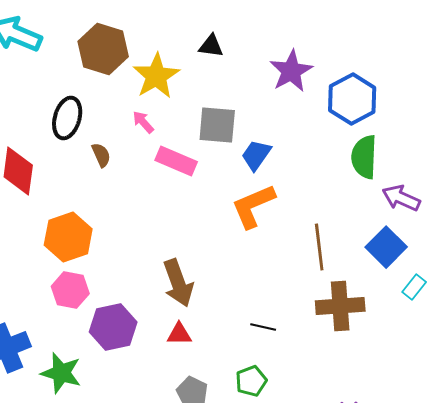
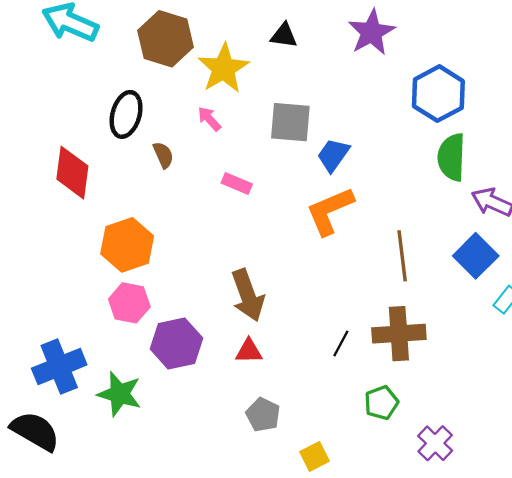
purple star: (291, 71) -> (372, 32), moved
pink rectangle: (176, 161) -> (237, 183), moved, size x0.7
brown cross: (340, 306) -> (399, 334), moved
black line: (263, 327) -> (341, 344), turned -75
green pentagon: (251, 381) -> (381, 403), moved

